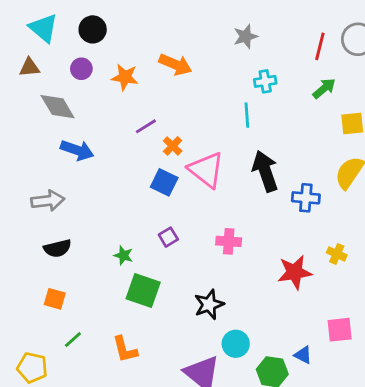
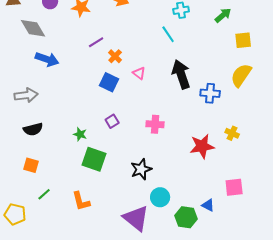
cyan line: (247, 115) -> (168, 34), turned -30
pink triangle: (206, 170) -> (139, 73), size x0.5

